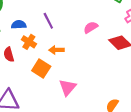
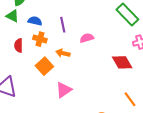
pink semicircle: (91, 27) -> (87, 38), moved
orange cross: (29, 42) -> (40, 39), turned -32

